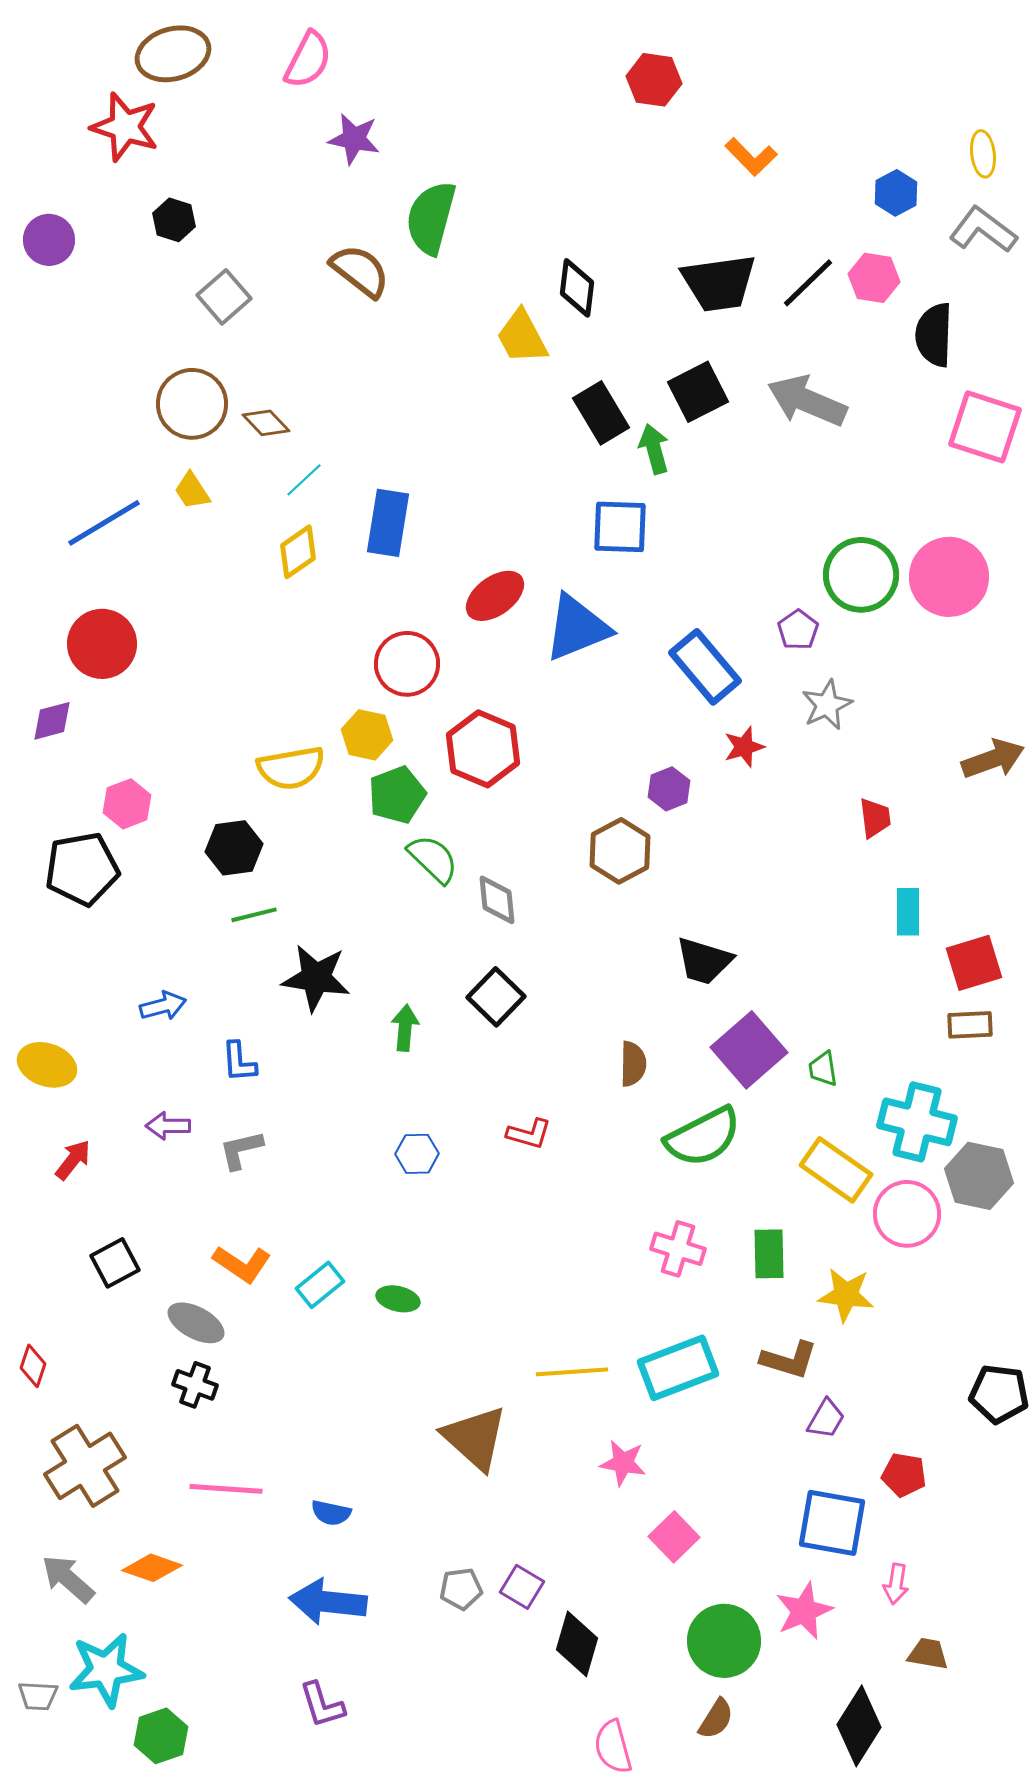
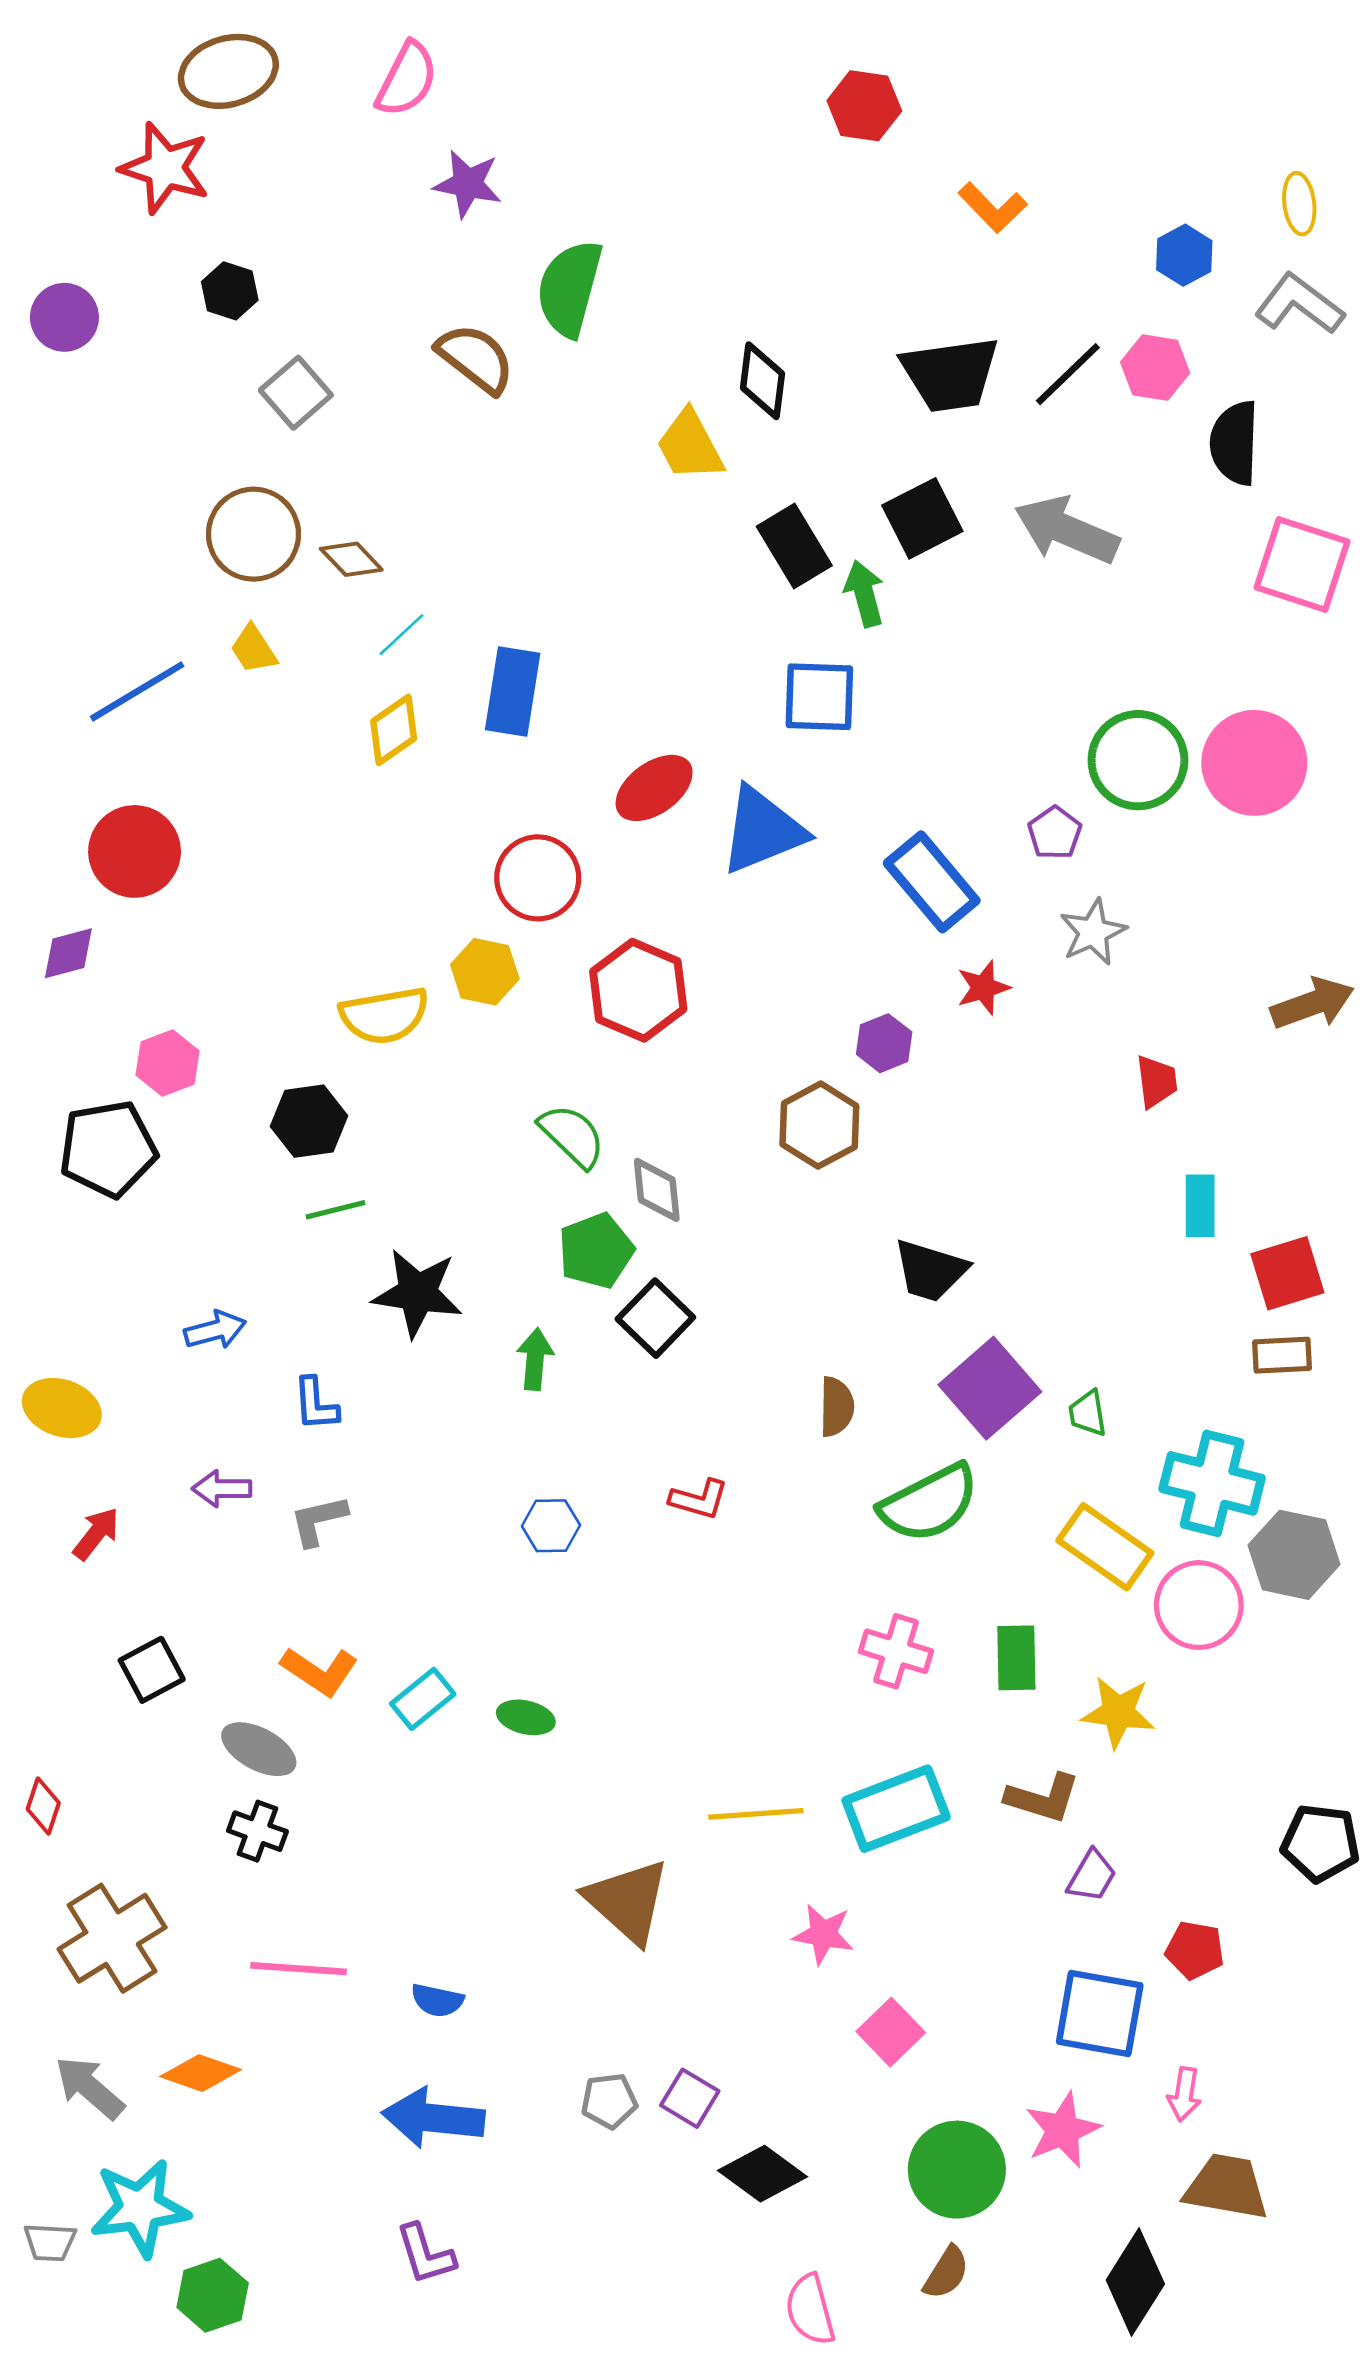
green pentagon: (397, 795) -> (596, 1251), moved
black diamond: (577, 1644) -> (763, 2174), turned -70
brown trapezoid: (928, 1654) -> (1227, 2187), size x1.6

